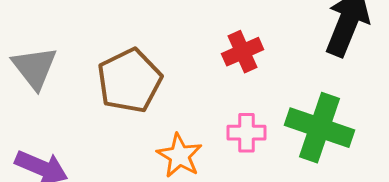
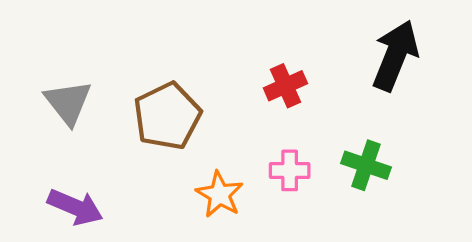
green cross: (320, 128) -> (366, 165), size x0.7

